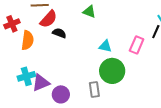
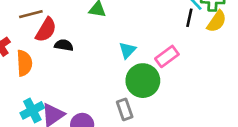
pink rectangle: (137, 45) -> (167, 56), moved, turned 42
cyan triangle: (105, 46) -> (127, 50), turned -48

